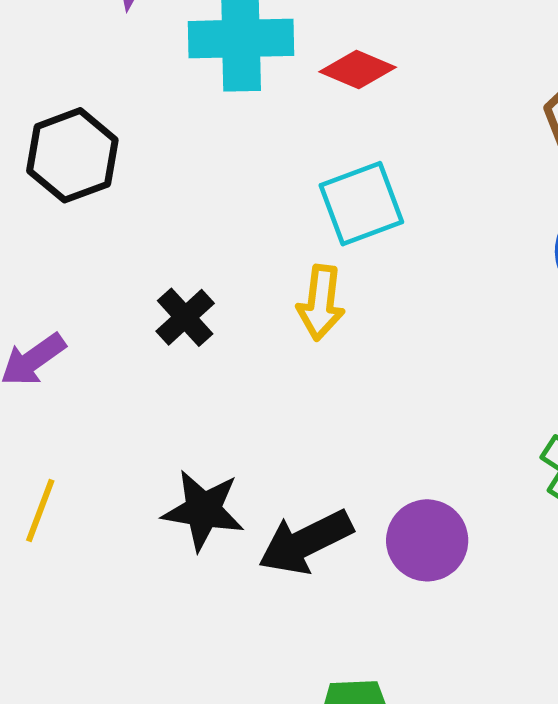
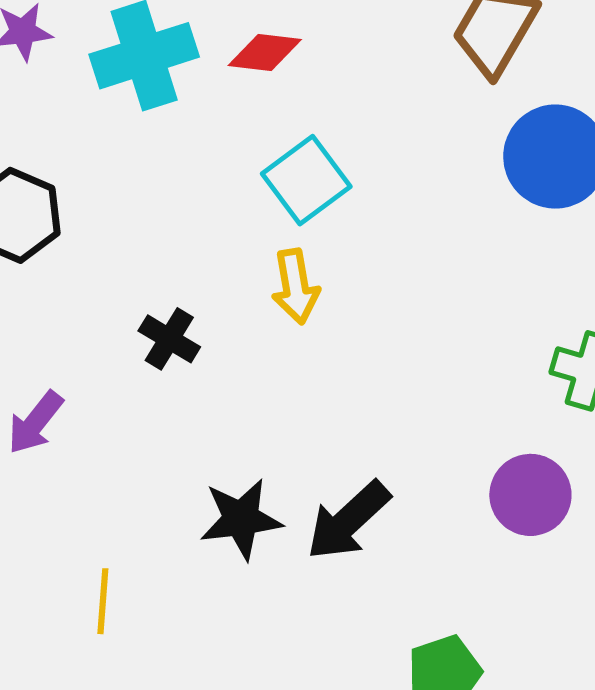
yellow line: (40, 511) -> (103, 601), moved
purple circle: (427, 540) -> (530, 495), moved

